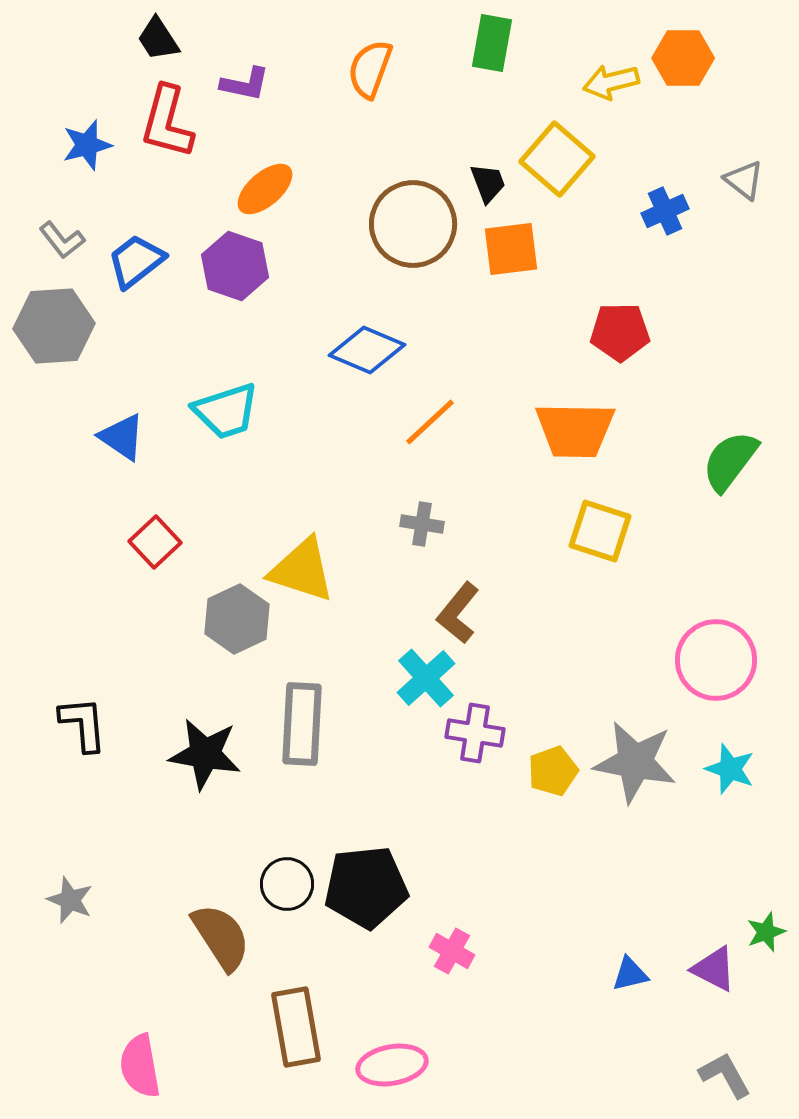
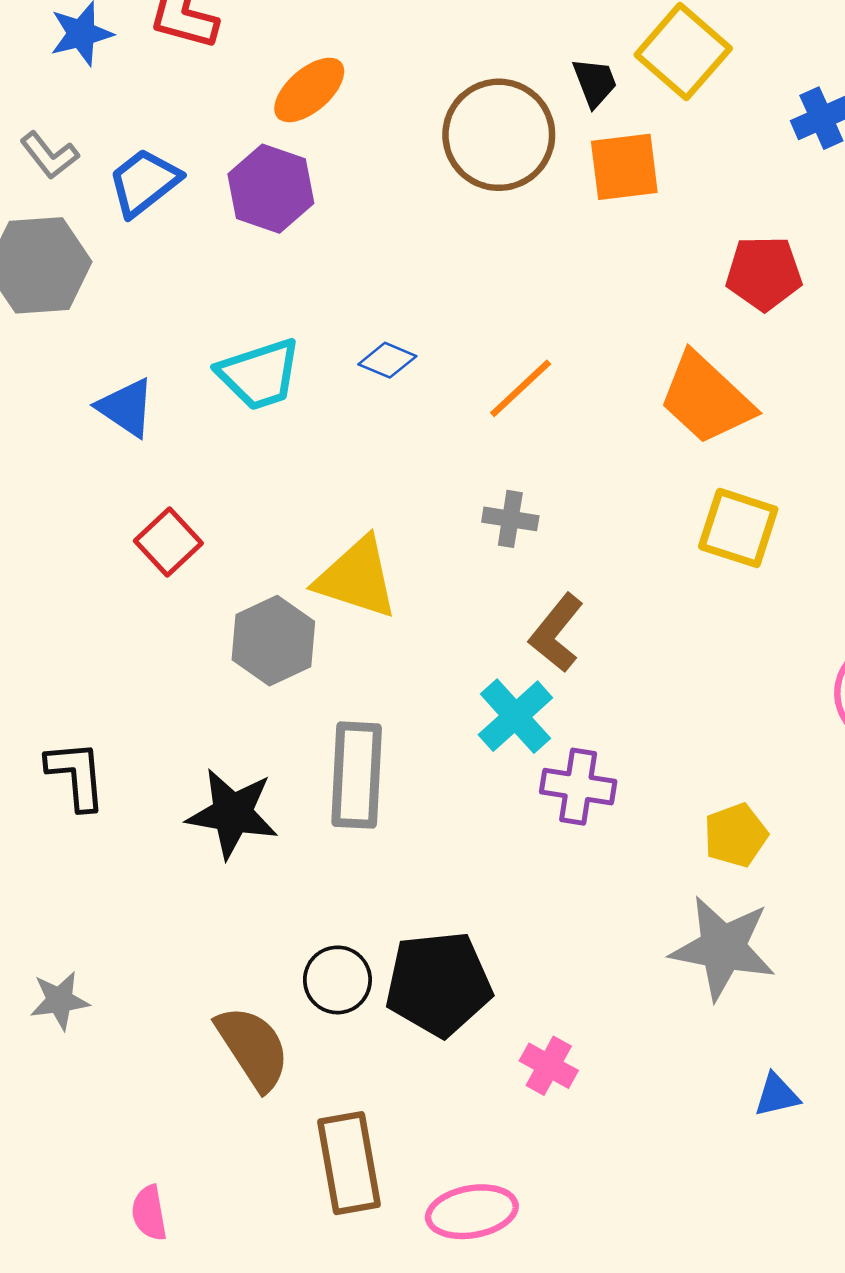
blue diamond: (367, 350) -> (387, 360), moved, size x0.6
orange trapezoid: (575, 430) -> (706, 399), turned 42
gray star: (635, 762) -> (723, 948), moved
yellow pentagon: (553, 771) -> (736, 835), moved
gray star: (70, 900) -> (60, 1000), turned -30
pink semicircle: (140, 1066) -> (149, 1213), size x0.7

